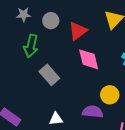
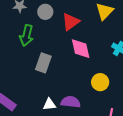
gray rectangle: (49, 75) -> (43, 63), turned 60
purple semicircle: (93, 112) -> (71, 102), moved

